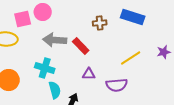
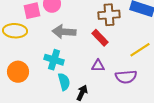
brown cross: (100, 23) -> (109, 15), size x1.5
red rectangle: (81, 46) -> (100, 38), moved

